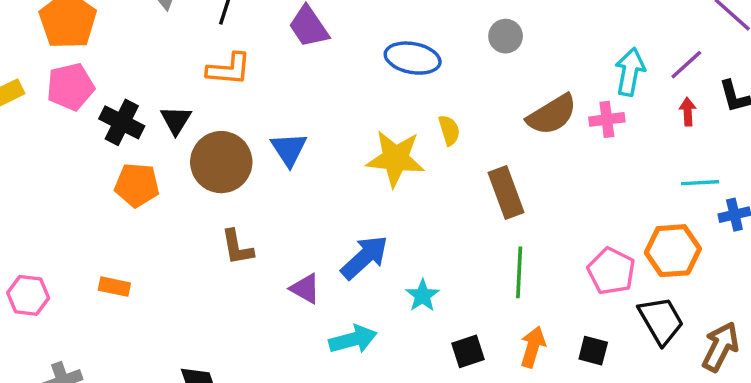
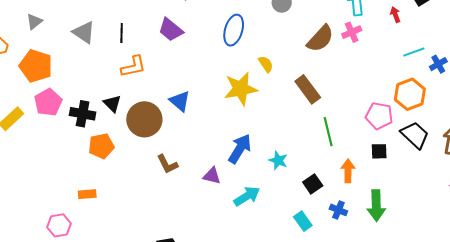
blue ellipse: (413, 58) -> (234, 30), turned -68
orange rectangle: (114, 287) -> (87, 194), moved
black square: (593, 351) -> (379, 151), moved

